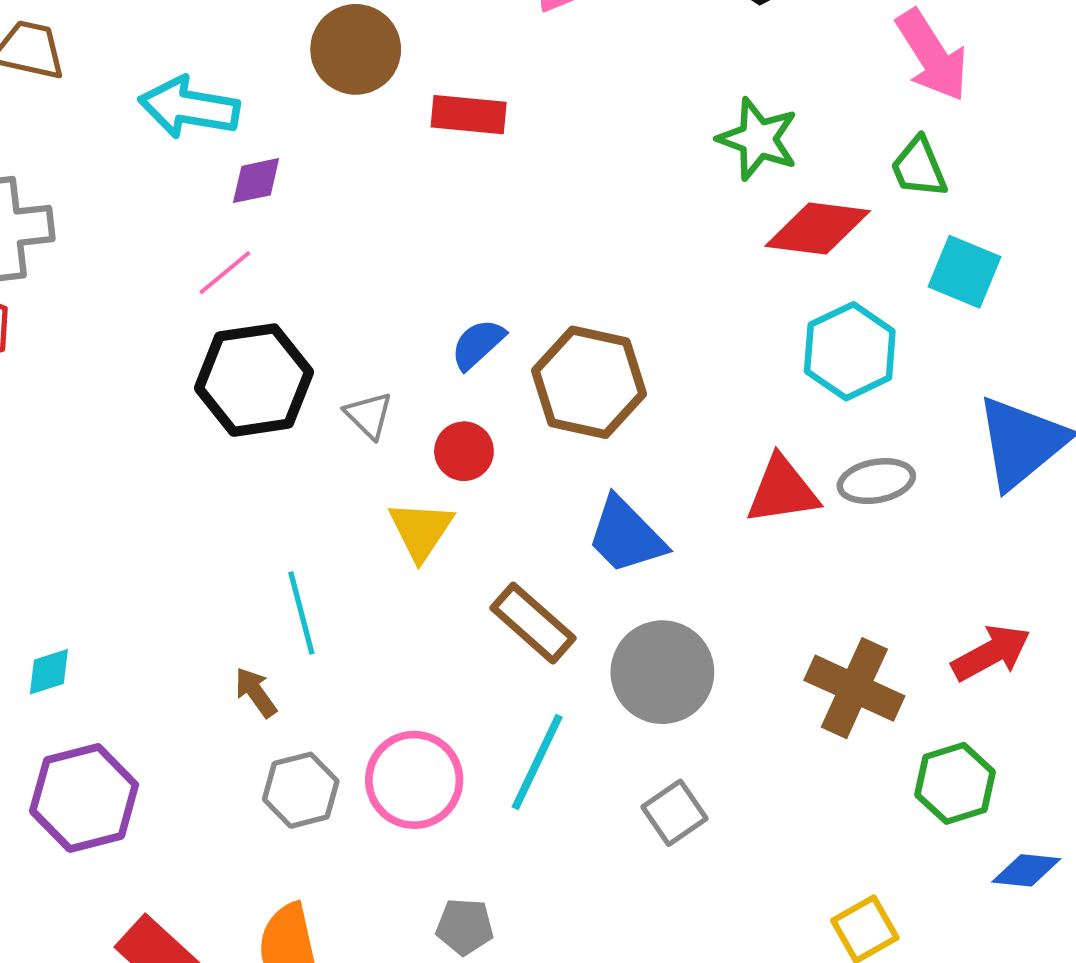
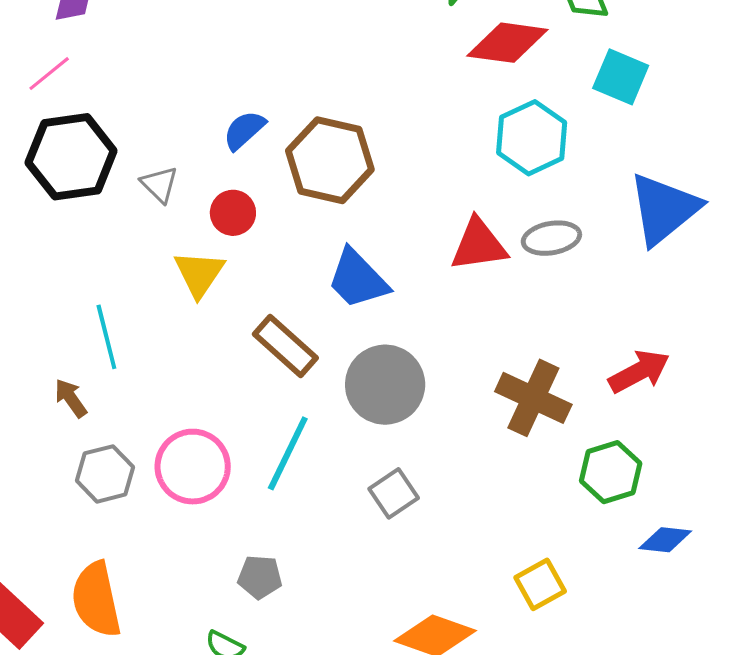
gray pentagon: (465, 927) -> (260, 577), moved

